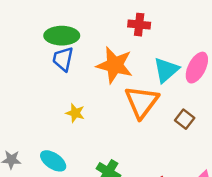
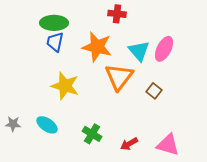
cyan triangle: (166, 70) -> (139, 51), turned -30
yellow star: (75, 113) -> (65, 86), size x1.8

